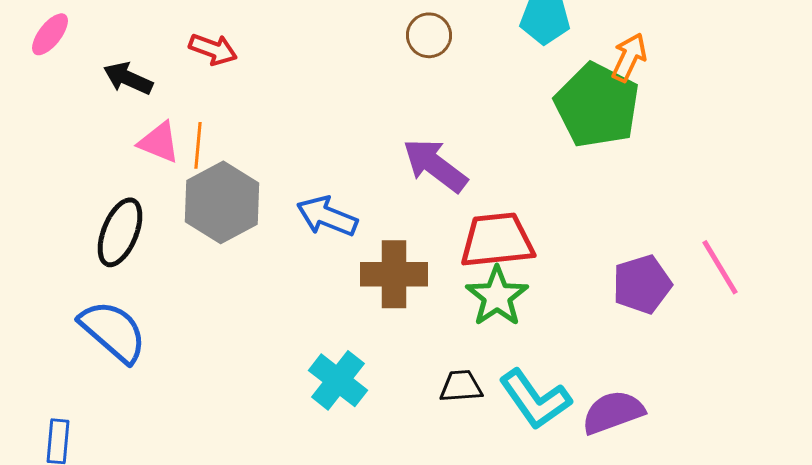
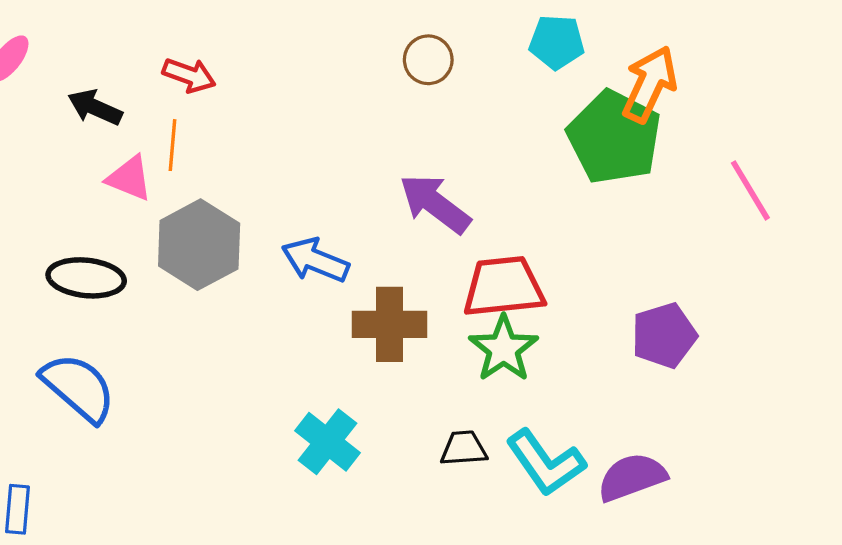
orange arrow: (629, 57) -> (650, 84), size x1.4
orange line: (198, 145) -> (172, 145), moved
black ellipse: (120, 232) -> (86, 278), turned 74
pink line: (720, 267) -> (750, 190), moved

